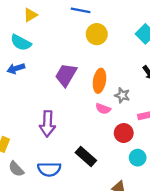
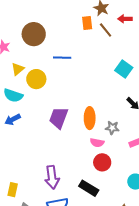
yellow circle: (97, 34) -> (36, 79), moved
purple arrow: (47, 124) -> (52, 177), moved
red circle: (124, 133) -> (102, 162), moved

